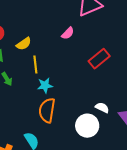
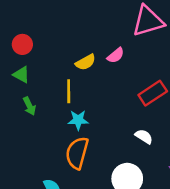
yellow semicircle: (24, 44) -> (86, 62), moved
white semicircle: (102, 108) -> (144, 137), moved

